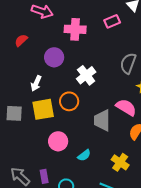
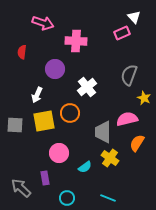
pink rectangle: (112, 21) -> (122, 33), moved
red semicircle: (21, 40) -> (22, 52), turned -40
pink semicircle: (126, 107) -> (127, 119), turned -45
yellow cross: (120, 162) -> (110, 158), moved
purple rectangle: (44, 176) -> (45, 178), moved

